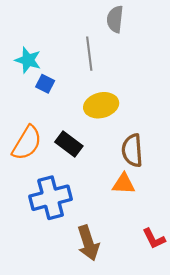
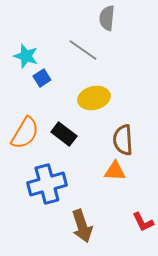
gray line: (89, 54) -> (83, 50), turned -48
blue square: (45, 84) -> (42, 78), turned 30

